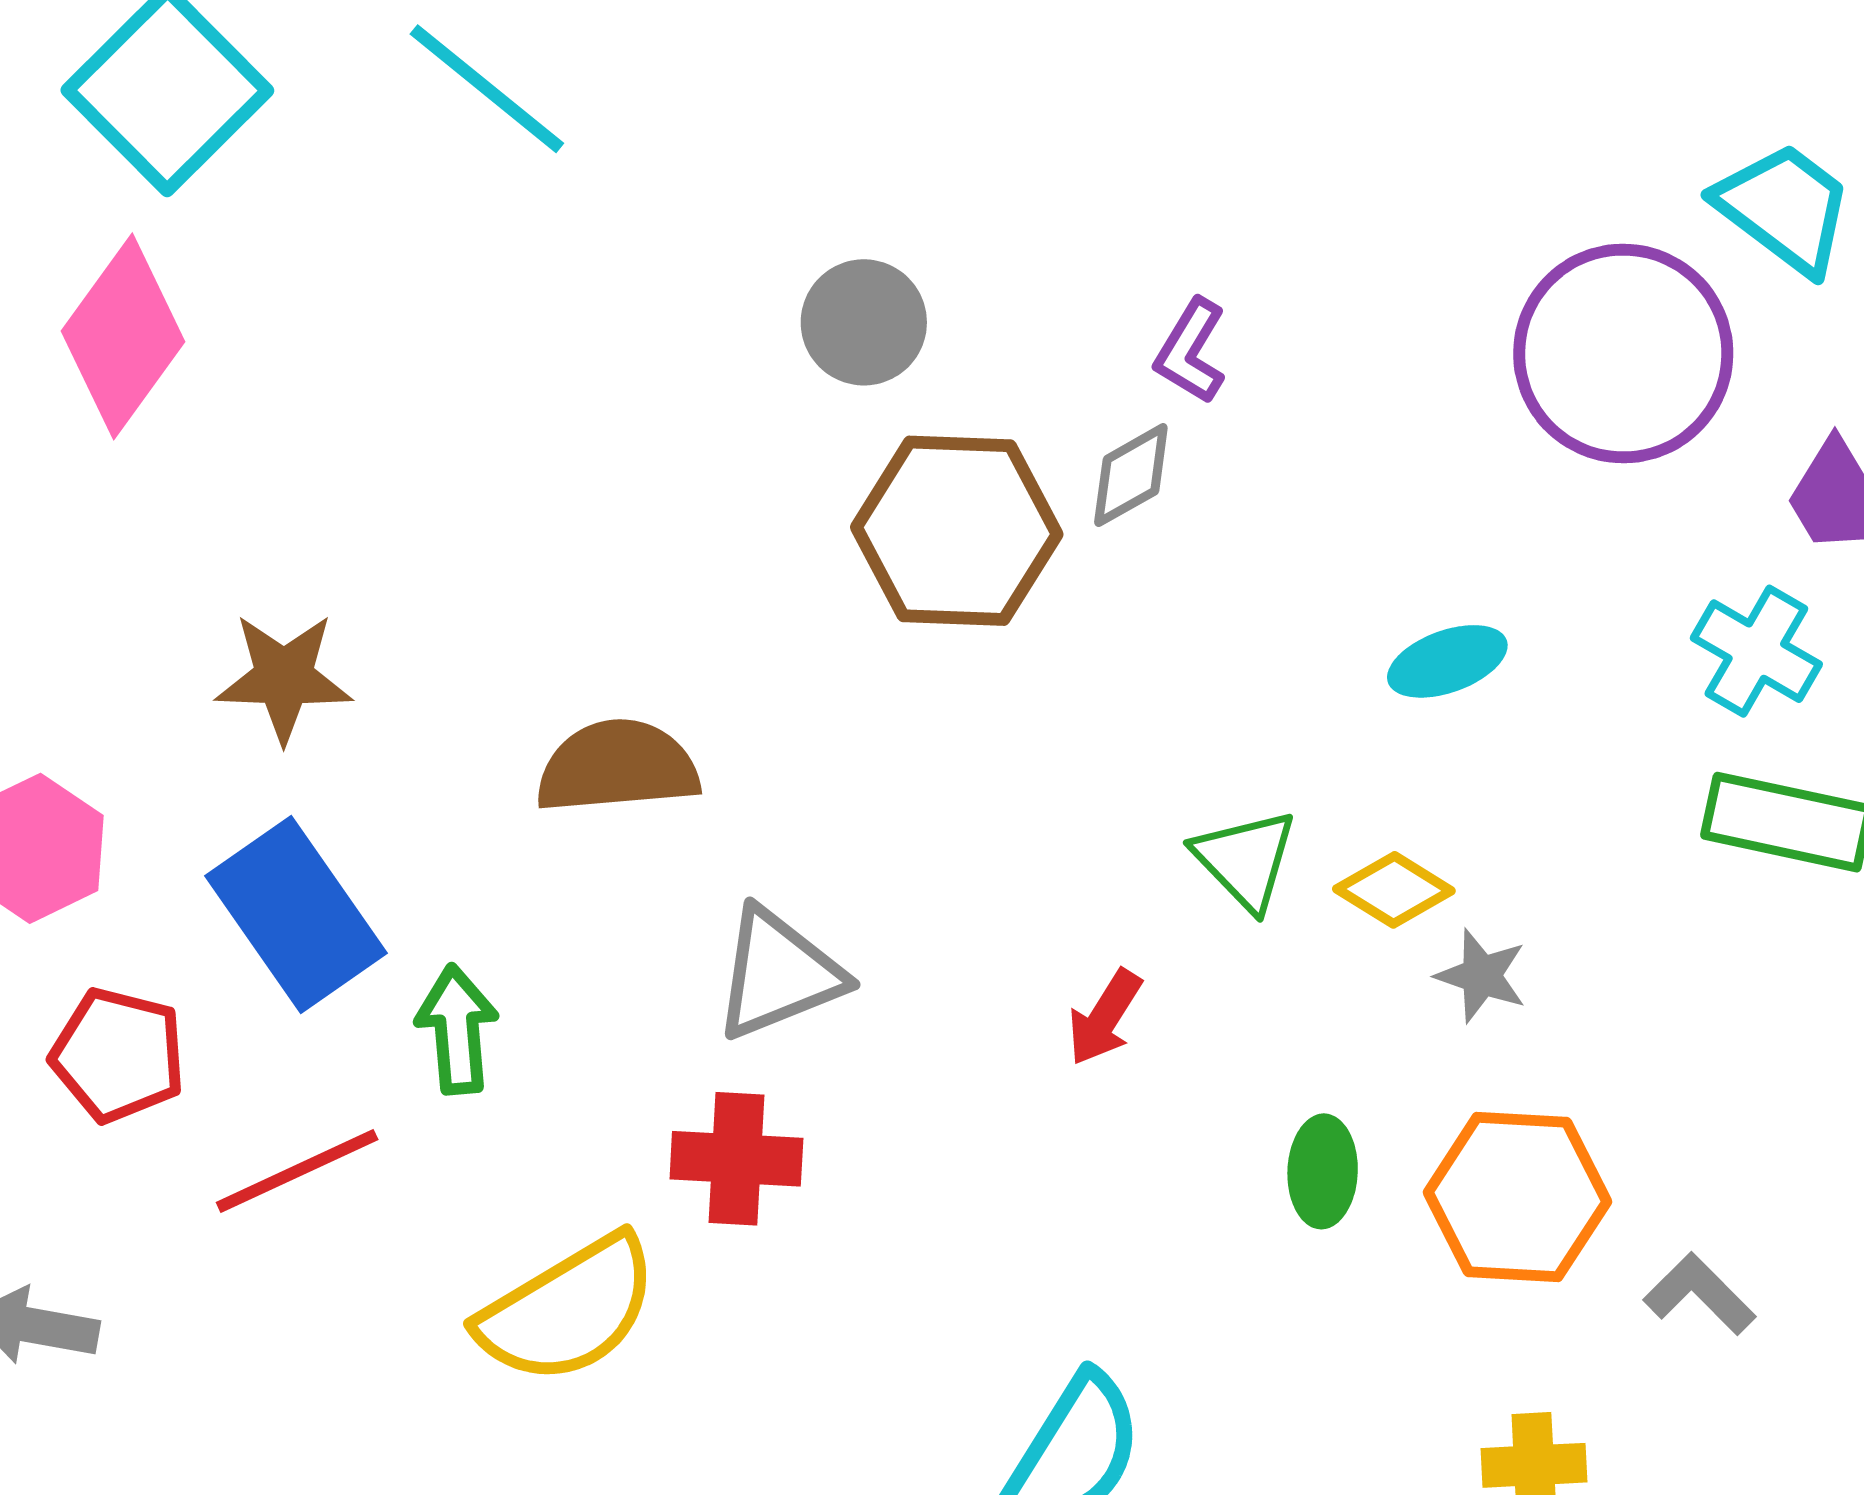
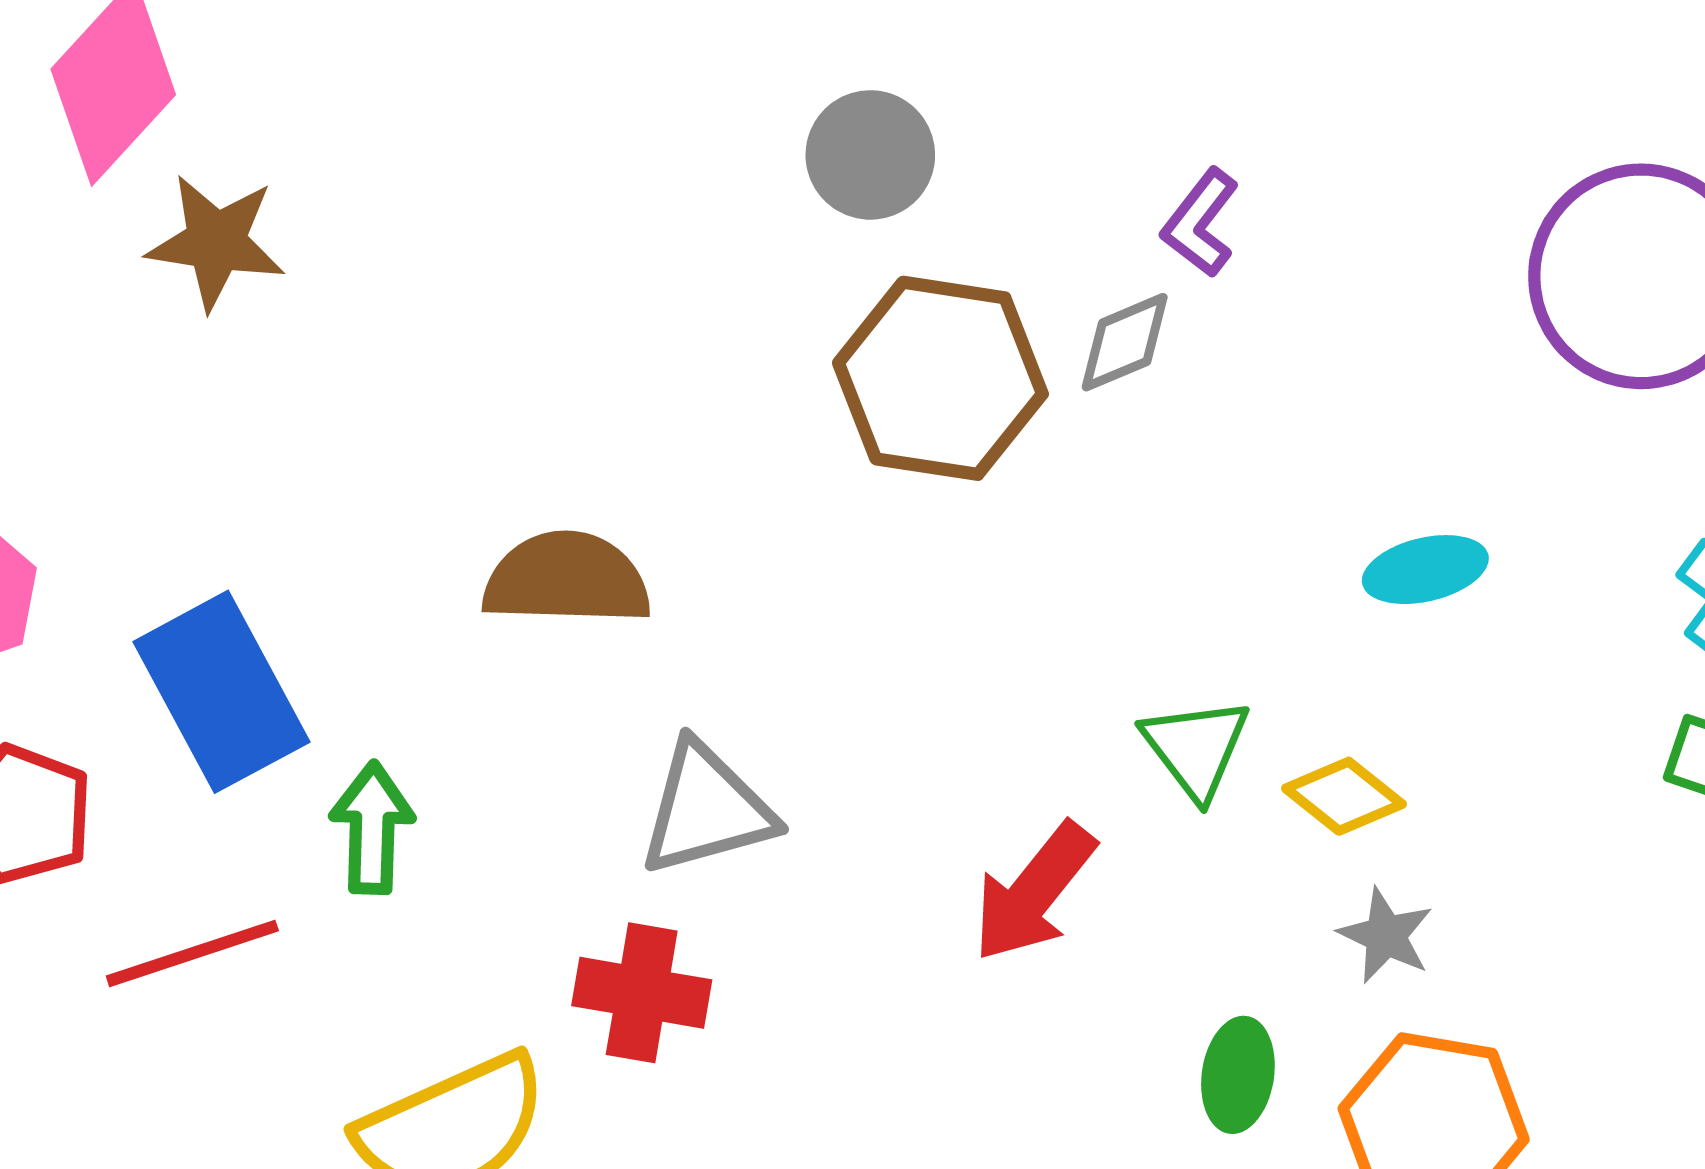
brown star: (284, 678) -> (216, 242), moved
gray star: (1481, 976) -> (1386, 936), moved
red arrow: (1105, 1017) -> (1034, 892), size x1.5

